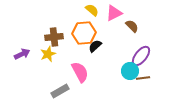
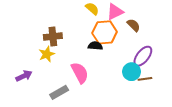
orange hexagon: (84, 33) -> (105, 32), moved
black semicircle: (95, 46) -> (95, 46), turned 48
purple arrow: (22, 54) -> (24, 76), moved

